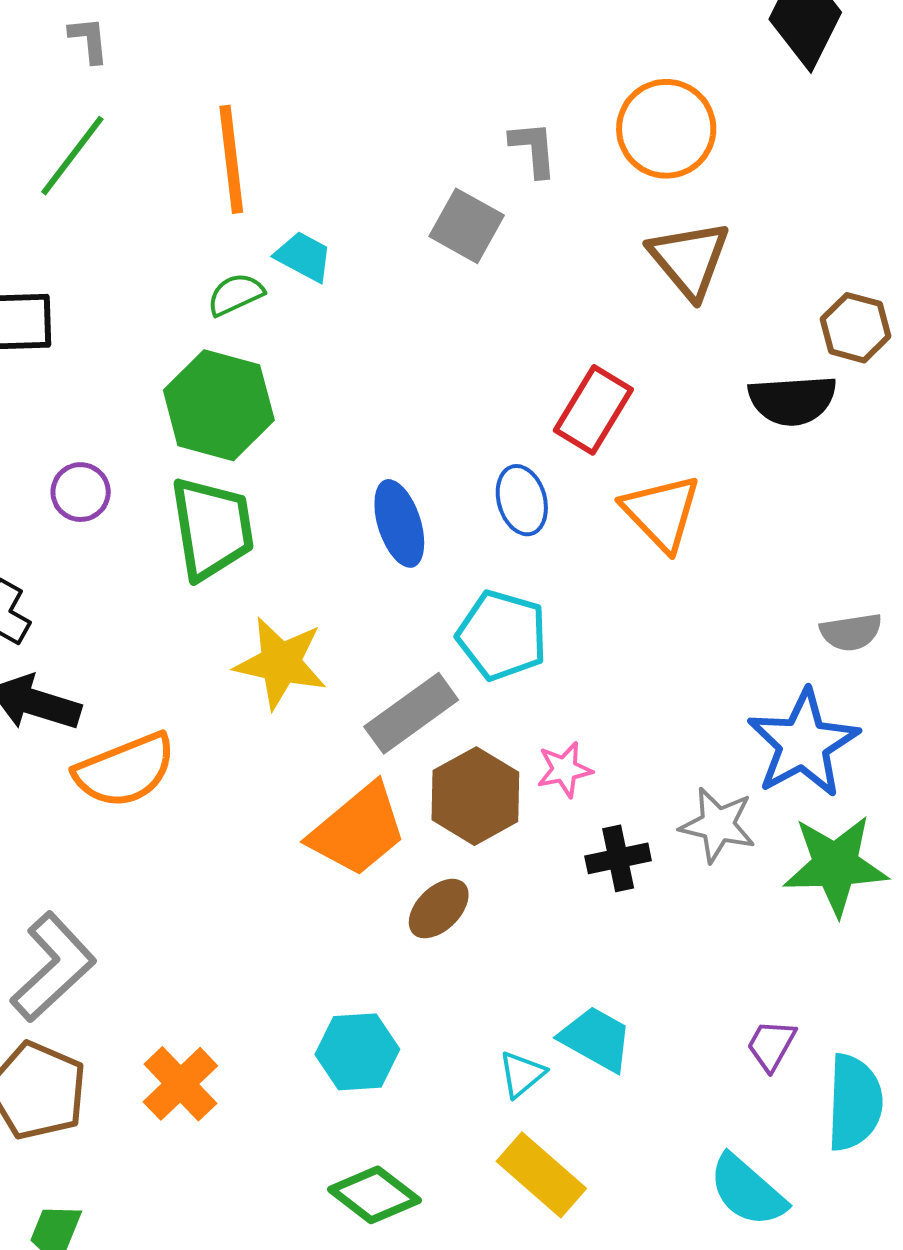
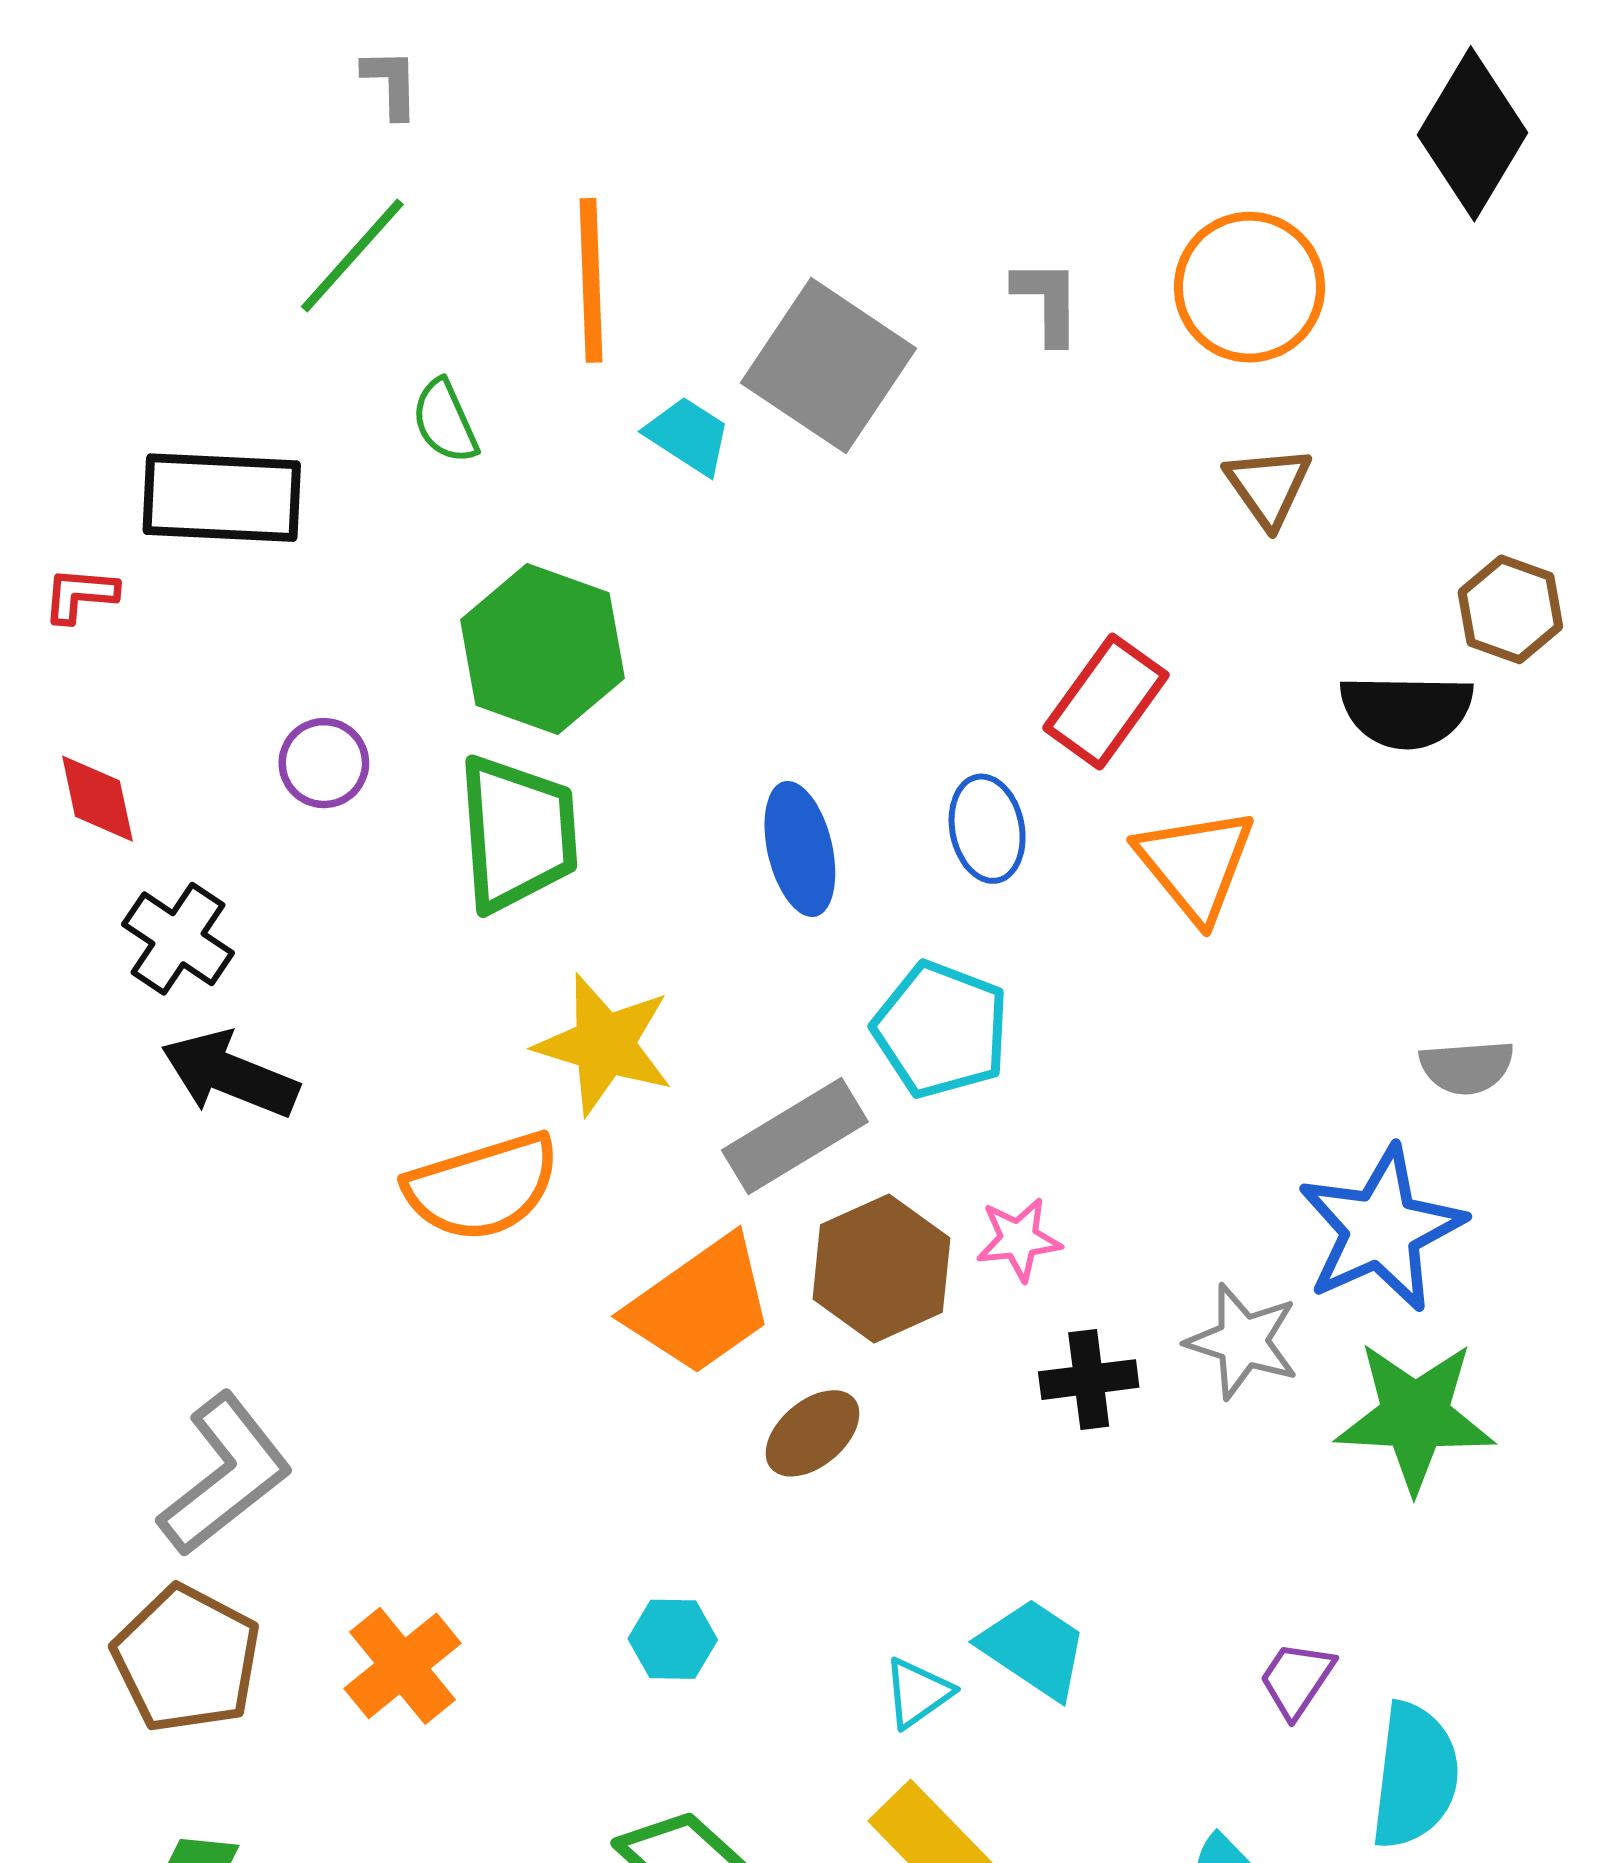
gray square: (467, 226) -> (828, 366), moved, size x1.5
brown triangle: (689, 259) -> (1268, 486), size x0.7
green semicircle: (236, 294) -> (445, 421), moved, turned -94
orange semicircle: (125, 770) -> (482, 1187), moved
cyan hexagon: (357, 1052) -> (673, 1639), size x0.7

